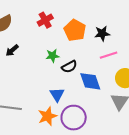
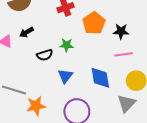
black semicircle: (69, 67) -> (45, 55), moved
blue triangle: (57, 95) -> (65, 76), moved
orange star: (47, 116) -> (36, 106), moved

